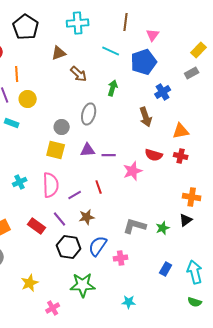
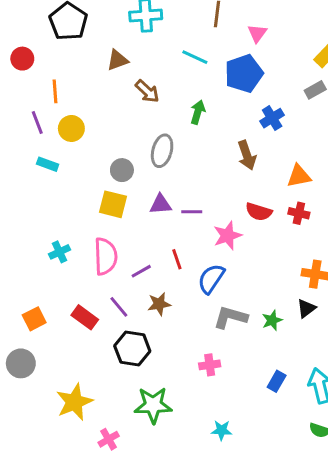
blue semicircle: (98, 246) -> (211, 279), moved
yellow star: (30, 283) -> (74, 402), size x1.4

